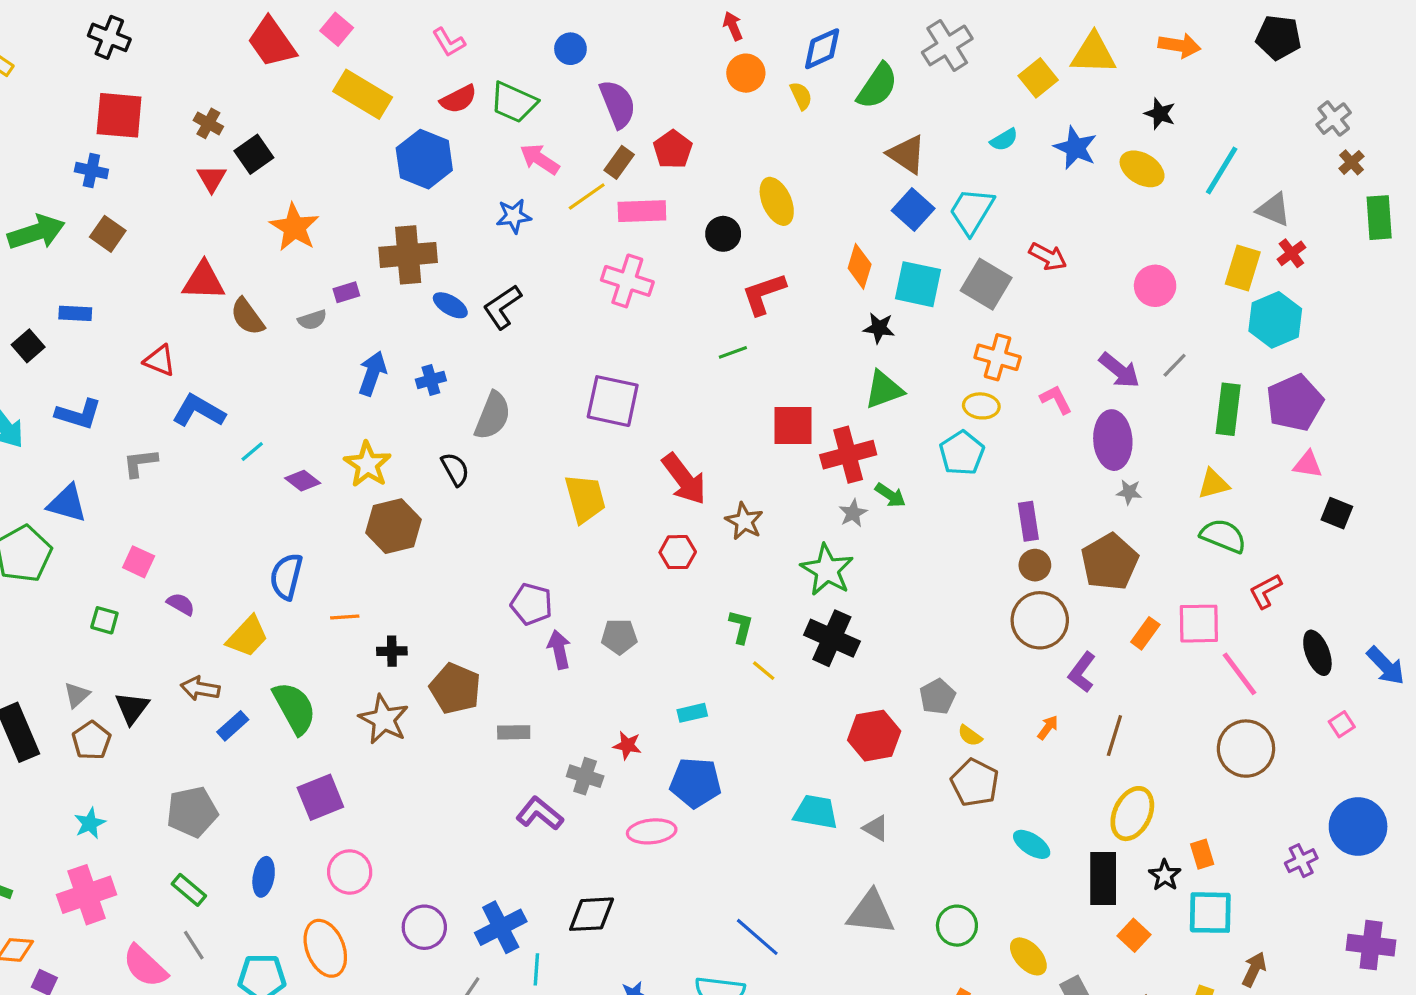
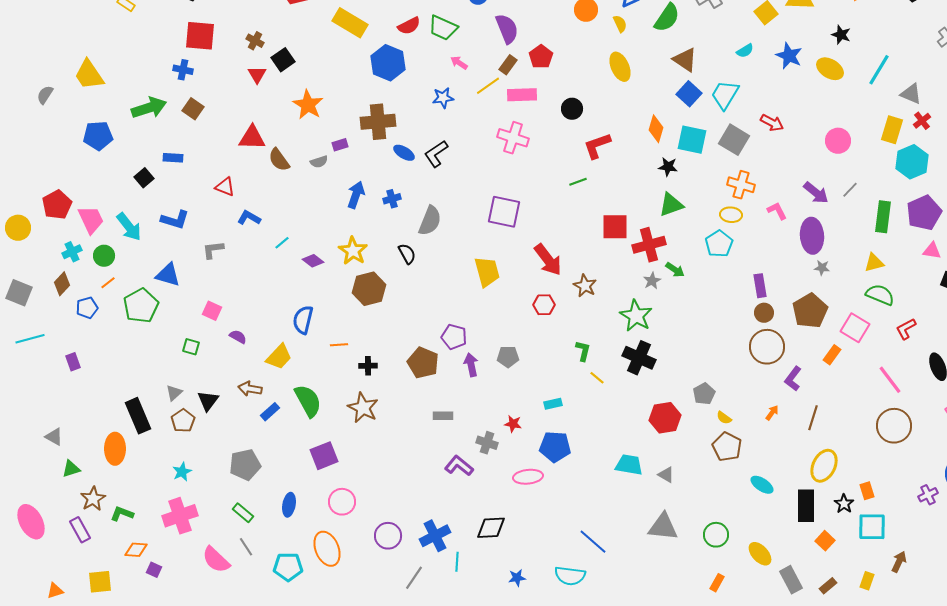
pink arrow: (540, 159) -> (459, 63), size x0.7
yellow ellipse: (777, 201) -> (620, 67), moved
blue L-shape: (199, 411) -> (249, 218), size x0.7
pink square: (1199, 624) -> (855, 328), moved, turned 32
brown pentagon: (455, 688) -> (423, 363), moved

